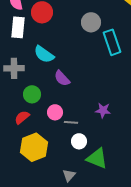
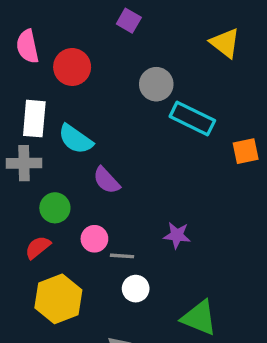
white rectangle: (18, 27) -> (34, 119), moved
cyan rectangle: (112, 42) -> (192, 119), turned -45
green triangle: (97, 158) -> (199, 318), moved

